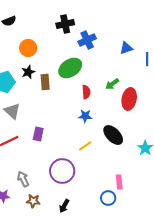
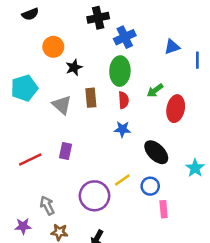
green ellipse: (70, 68) -> (120, 71), moved, turned -55
black star: (28, 72) -> (74, 67), moved
brown rectangle: (45, 82) -> (91, 98), moved
gray triangle: (12, 111) -> (62, 105), moved
yellow line: (85, 146) -> (122, 180), moved
blue circle: (108, 198) -> (150, 186), moved

